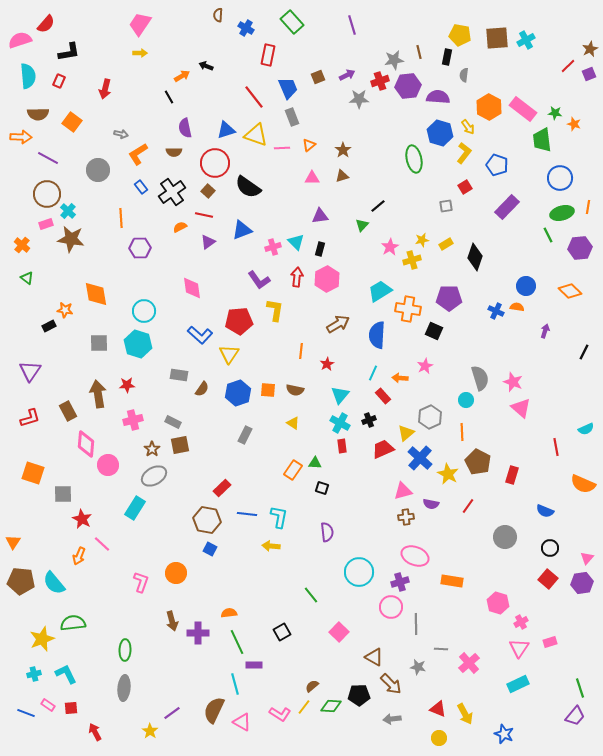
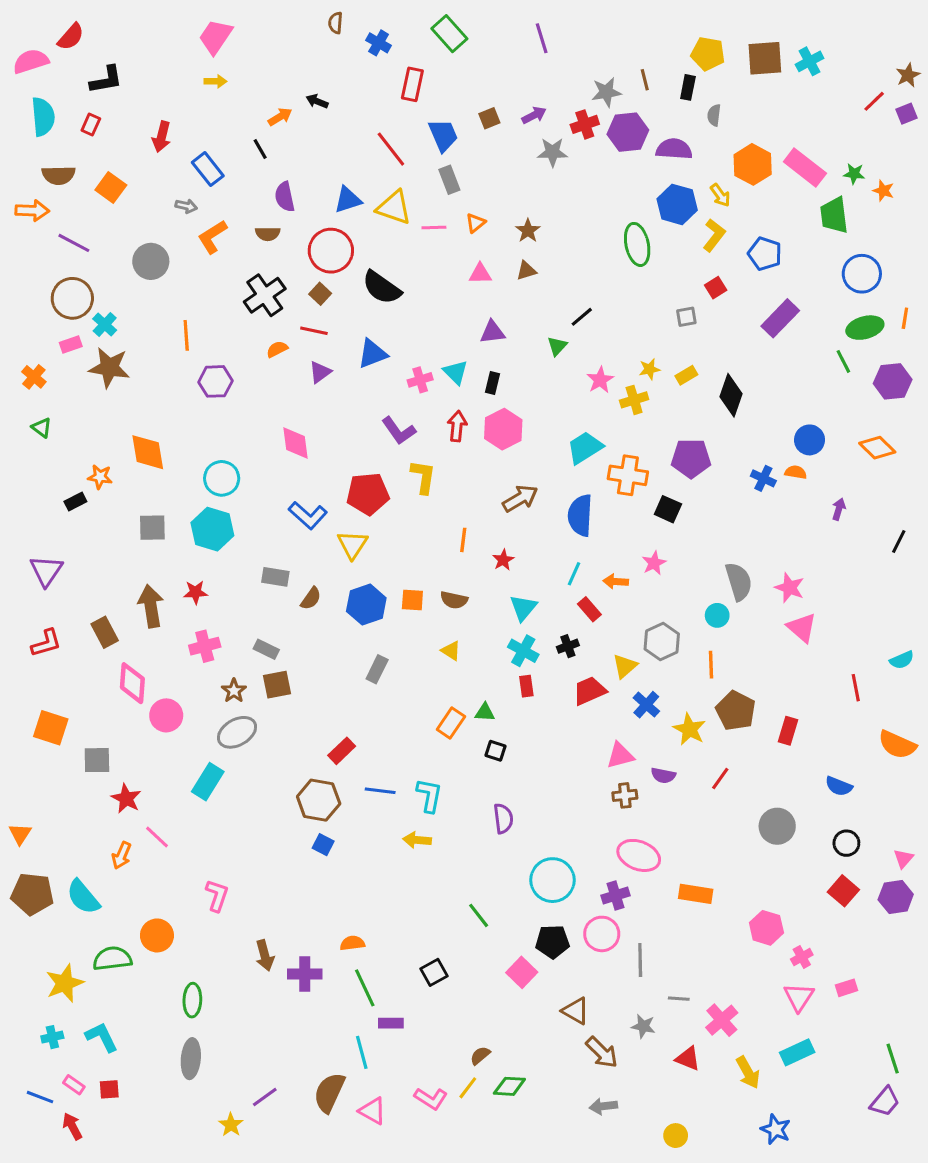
blue rectangle: (141, 187) -> (208, 169), moved, size x1.5
blue cross: (420, 458) -> (646, 705), size x0.7
orange circle: (176, 573) -> (157, 935), moved
black pentagon: (359, 695) -> (552, 942), moved
red triangle: (438, 709) -> (688, 1059), moved
yellow arrow: (465, 714) -> (748, 1072), moved
red arrow: (95, 732) -> (72, 1126), moved

